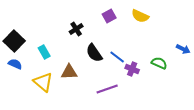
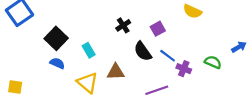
purple square: (109, 16) -> (158, 29), moved
blue arrow: (183, 49) -> (239, 47), turned -56

